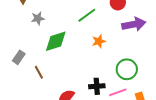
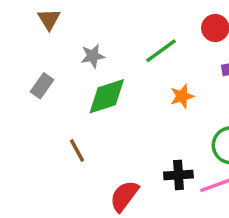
gray star: (38, 18) -> (93, 56), moved
gray rectangle: (19, 57) -> (42, 86), moved

